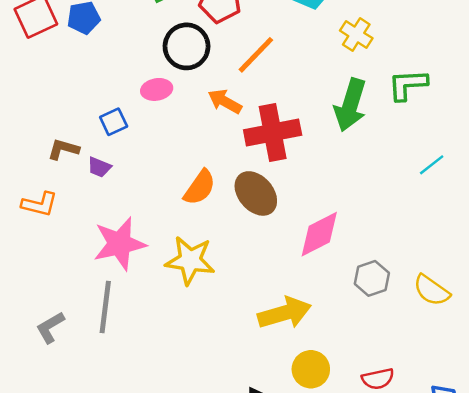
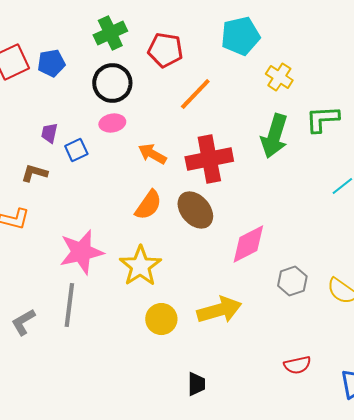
black circle: (187, 46) -> (112, 83), moved
orange arrow: (225, 101) -> (152, 154), moved
purple trapezoid: (99, 167) -> (49, 133), moved, turned 80
yellow star: (190, 260) -> (140, 266), turned 30
yellow circle: (311, 369) -> (161, 319), moved

